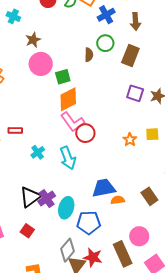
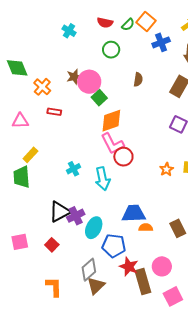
brown star: (33, 40) -> (74, 77), moved
green circle: (105, 43) -> (111, 50), moved
green square: (63, 77) -> (99, 98), moved, turned -35
red rectangle: (15, 130) -> (54, 112), moved
red star: (93, 257) -> (129, 267), moved

